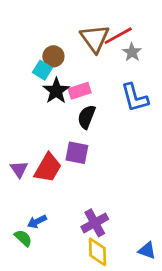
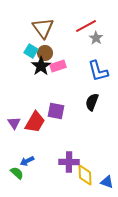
brown triangle: (95, 38) -> (43, 28), moved
brown circle: (53, 56) -> (45, 53), moved
black semicircle: (87, 117) -> (92, 102), moved
purple cross: (95, 223) -> (69, 162), turned 30
yellow diamond: (98, 252) -> (85, 175), moved

